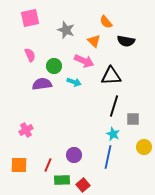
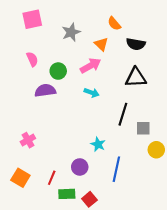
gray star: (66, 30) -> (71, 32), turned 30
pink arrow: (84, 61) -> (91, 66), turned -54
black triangle: (111, 76) -> (136, 78), moved
cyan arrow: (74, 82) -> (92, 93), moved
cyan star: (113, 134) -> (98, 144), moved
yellow circle: (144, 147) -> (156, 150), moved
orange square: (19, 165) -> (20, 178), turned 30

